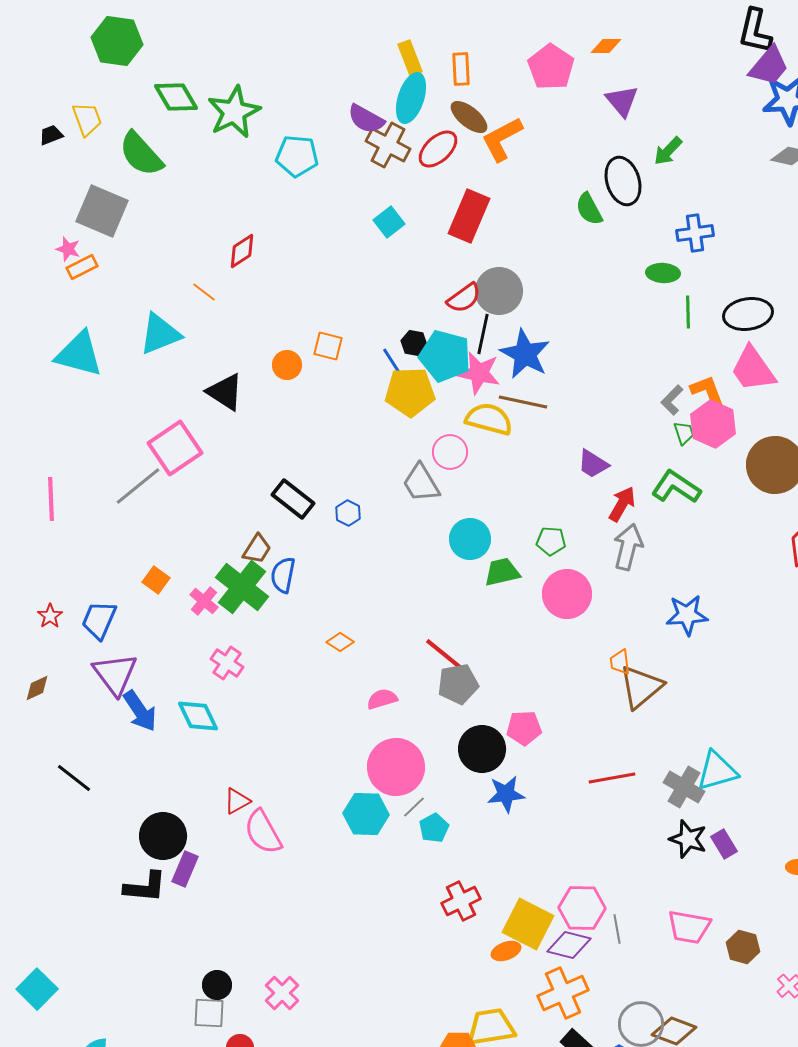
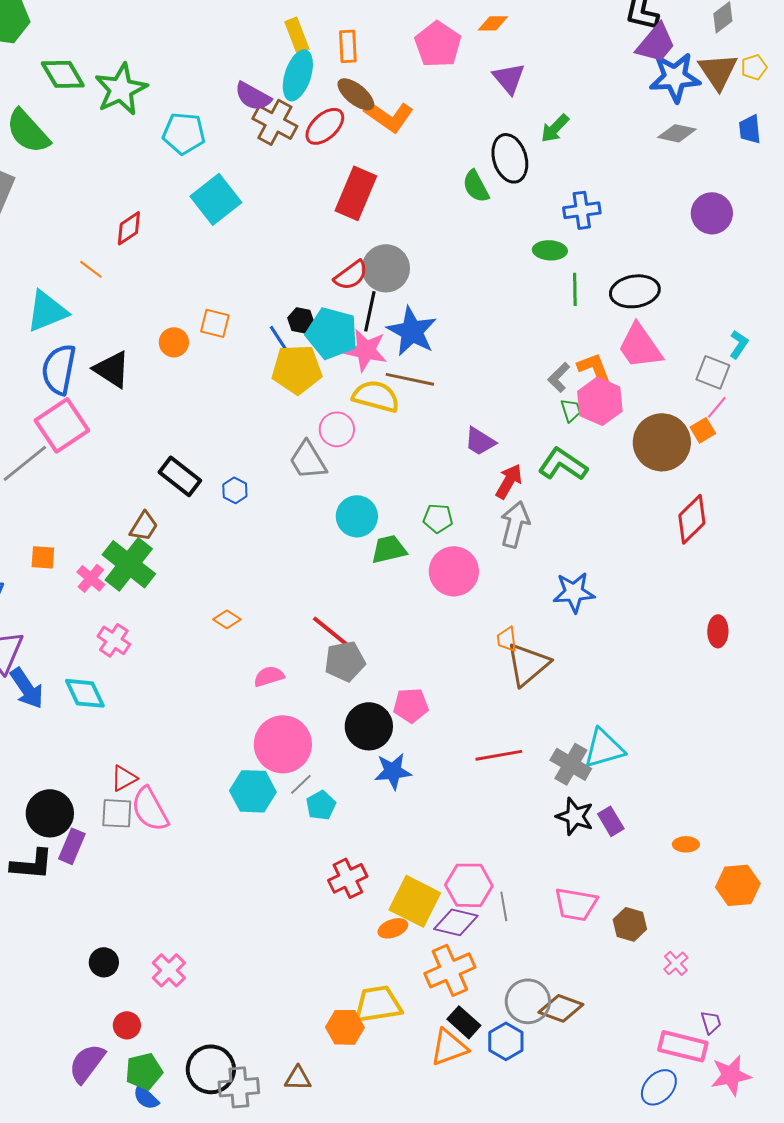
orange L-shape: (502, 139) -> (389, 116), turned -117
cyan square: (389, 222) -> (216, 199), moved, size x1.6
blue semicircle: (283, 575) -> (59, 369), moved, size x1.4
orange square: (156, 580) -> (43, 557), turned -32
gray square: (209, 1013) -> (117, 813), moved

